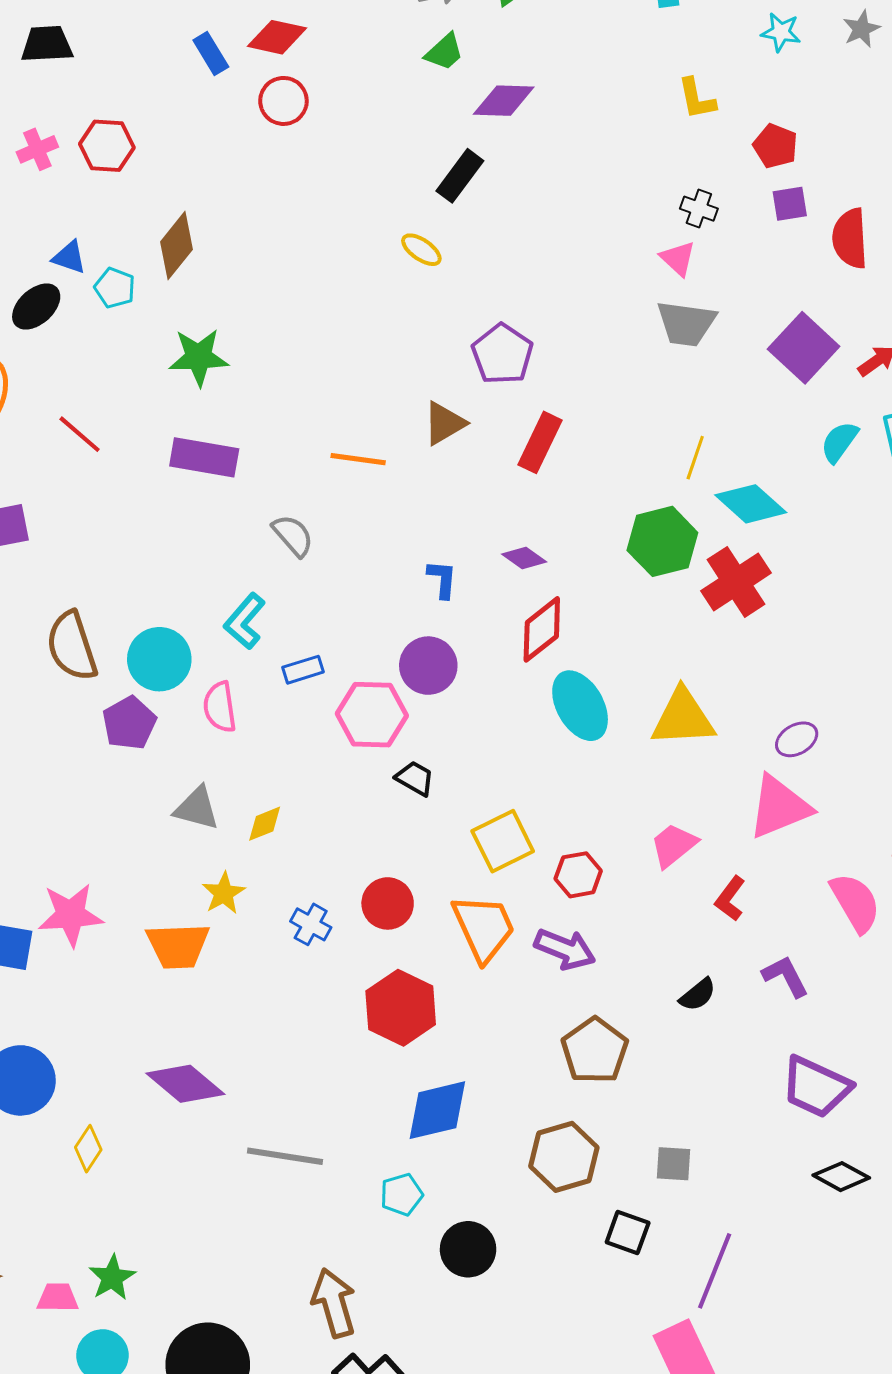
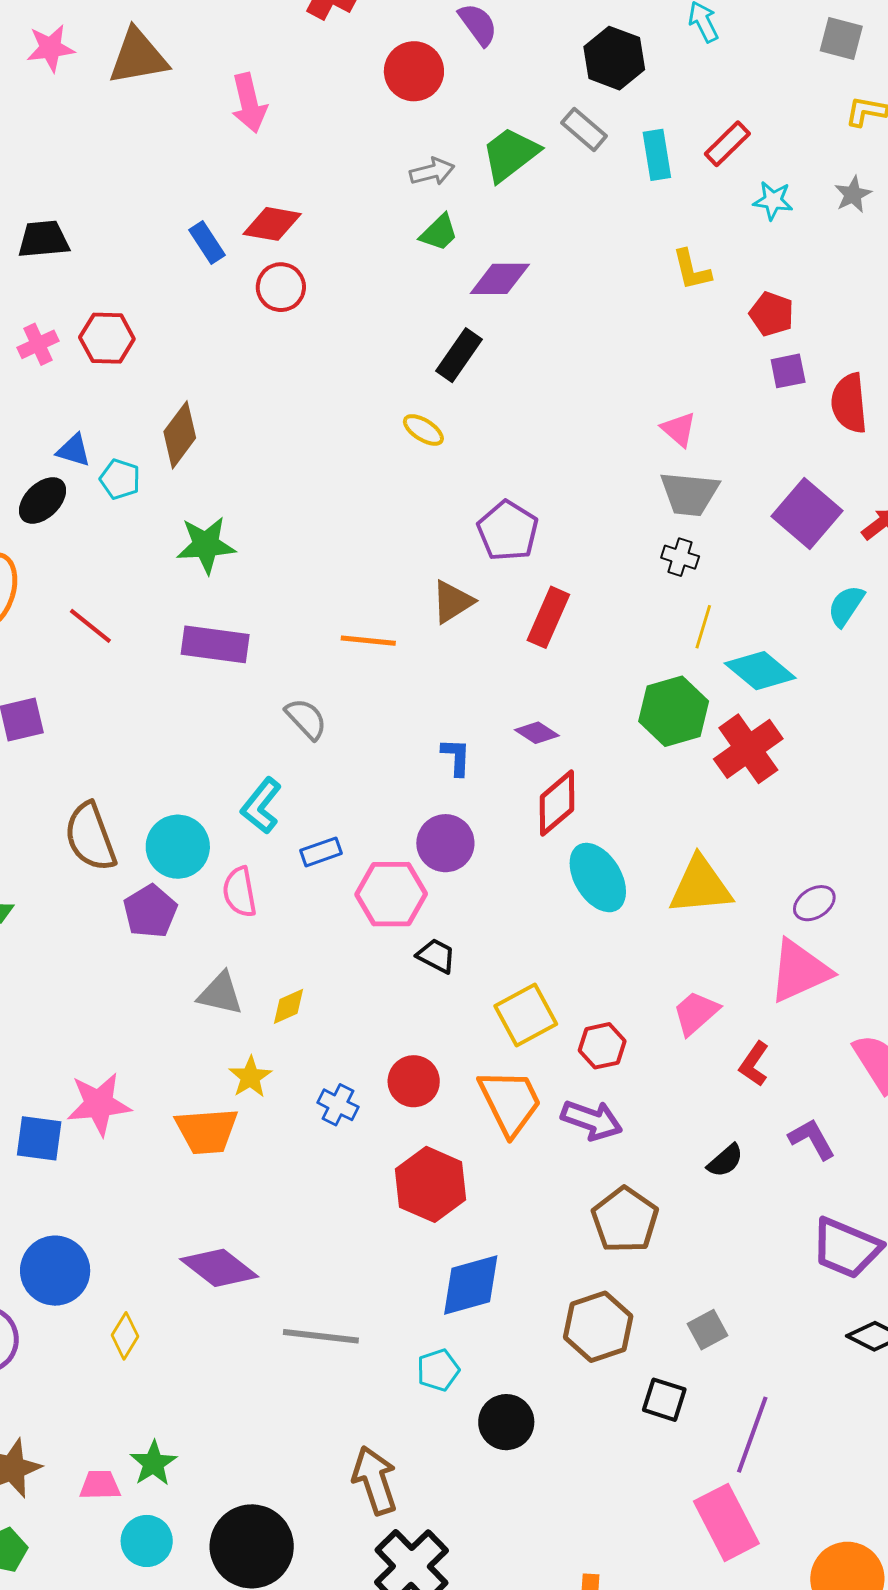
black cross: (699, 209) -> (680, 557), moved
gray square: (674, 1164) -> (707, 1330), turned -30

